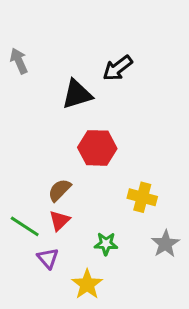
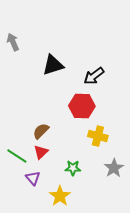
black arrow: (118, 68) -> (94, 76), moved
red hexagon: (97, 148) -> (82, 106), moved

